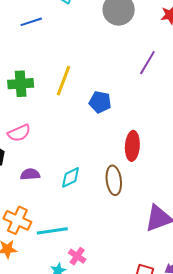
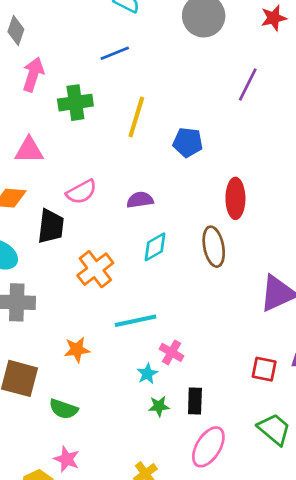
blue line: (31, 22) -> (115, 53), moved
green cross: (21, 84) -> (75, 103), moved
purple semicircle: (30, 174) -> (140, 200), moved
orange cross: (17, 220) -> (95, 269), moved, turned 32

